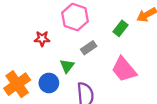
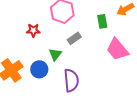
green rectangle: (120, 28) -> (102, 21), turned -48
pink trapezoid: (124, 69) -> (117, 49), moved

